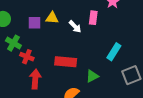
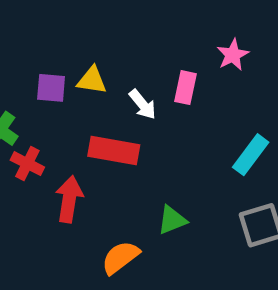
cyan rectangle: (114, 52) -> (251, 155), moved
red rectangle: (66, 62) -> (114, 150), moved
red arrow: (35, 79) -> (69, 199), moved

